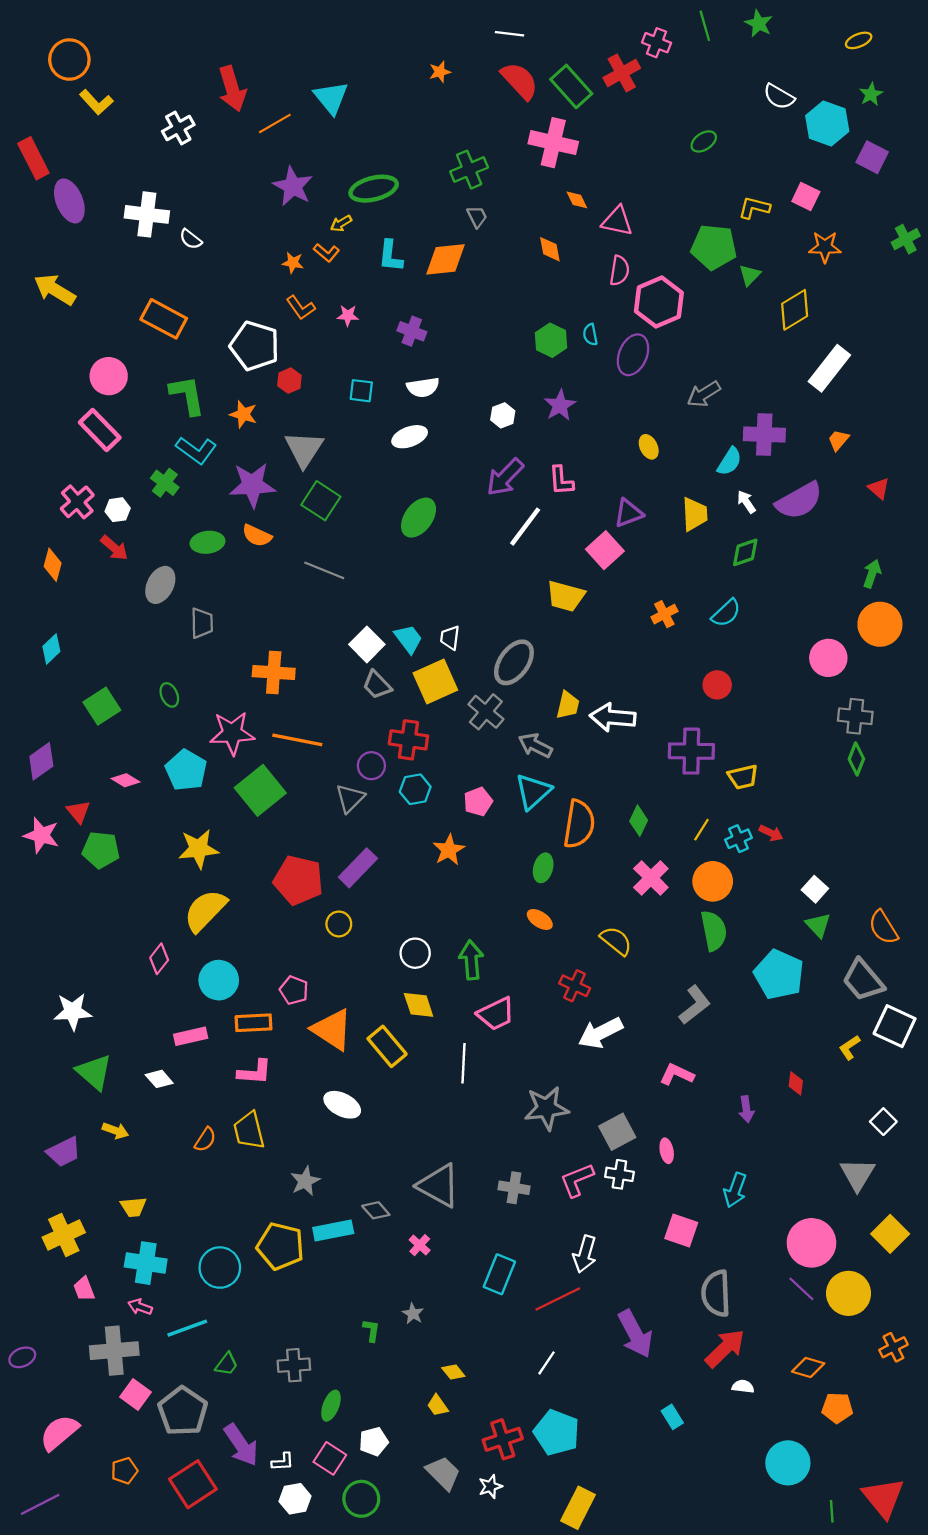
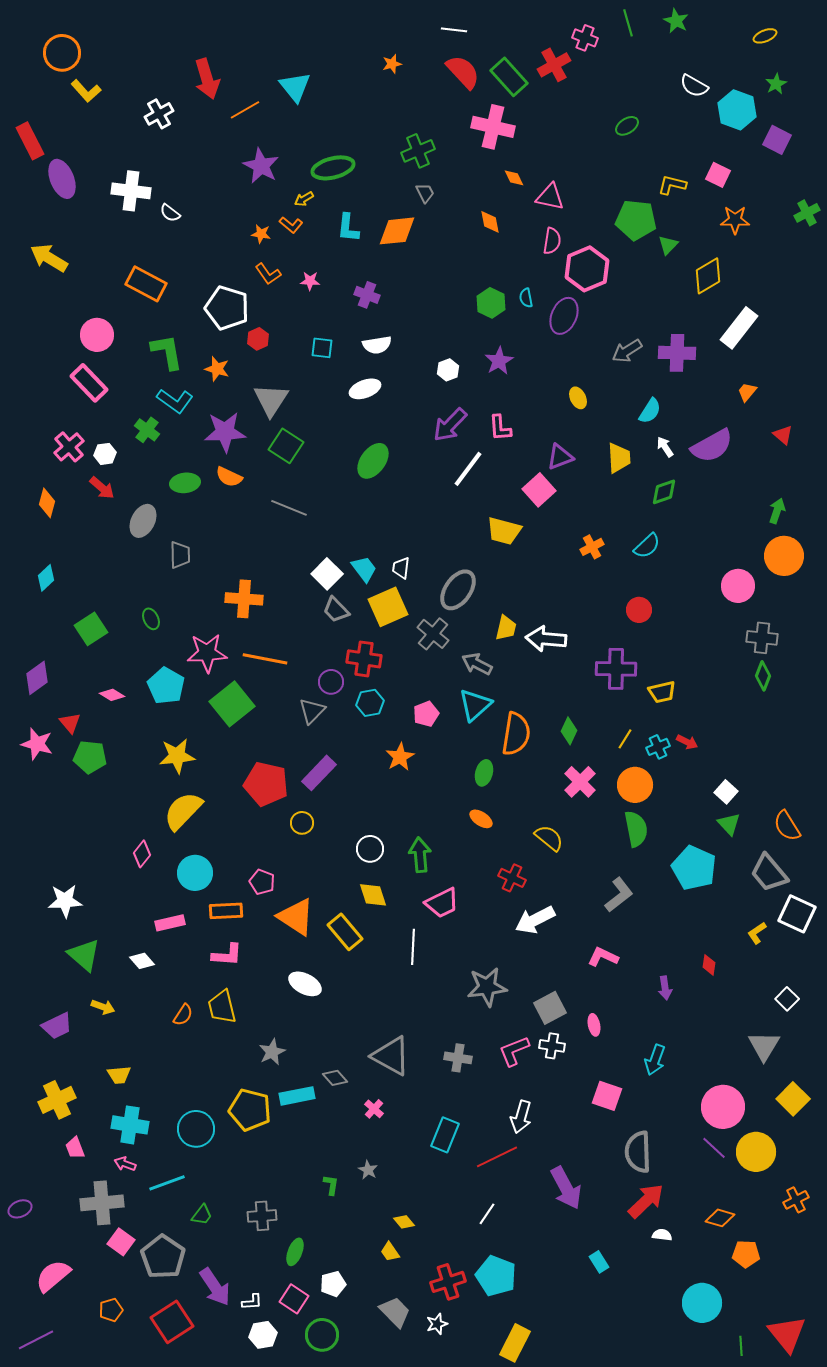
purple cross: (764, 434) -> (677, 353), moved

